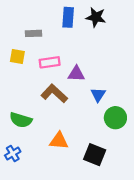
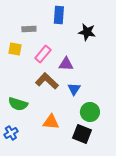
black star: (96, 17) -> (87, 32), moved
pink rectangle: (50, 62) -> (43, 54), turned -42
blue triangle: (98, 95) -> (74, 89), moved
green circle: (115, 118) -> (90, 112), moved

